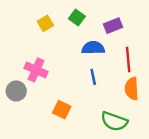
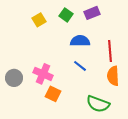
purple rectangle: (113, 26) -> (92, 13), moved
pink cross: (36, 70) -> (43, 74), moved
blue line: (93, 77) -> (80, 66), turned -40

